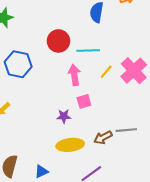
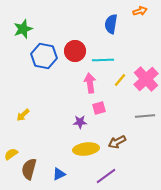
blue hexagon: (18, 64) -> (44, 56), moved
gray line: (126, 130) -> (145, 116), moved

